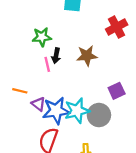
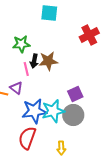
brown star: (87, 56) -> (48, 61), moved
purple square: (117, 91) -> (75, 94), moved
purple triangle: (38, 104) -> (16, 88), moved

